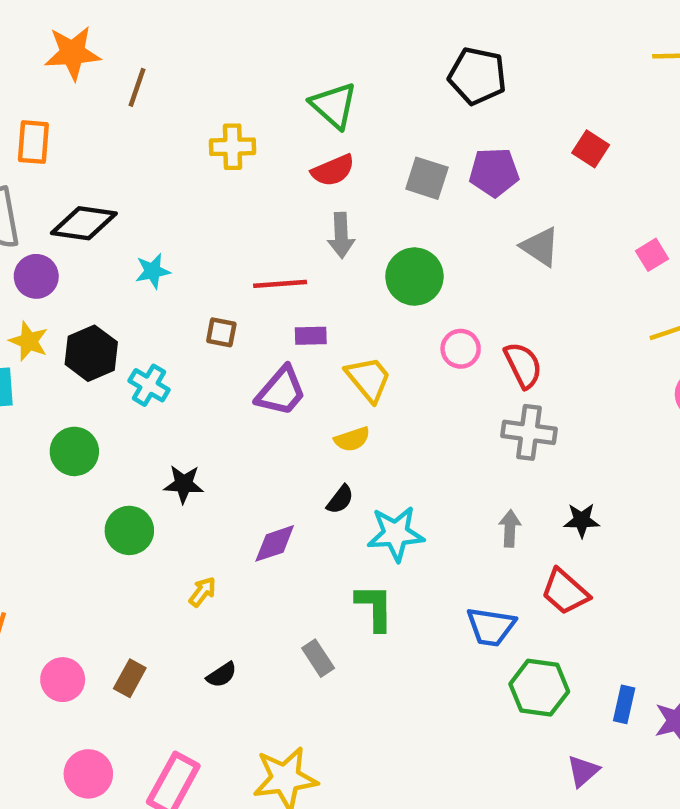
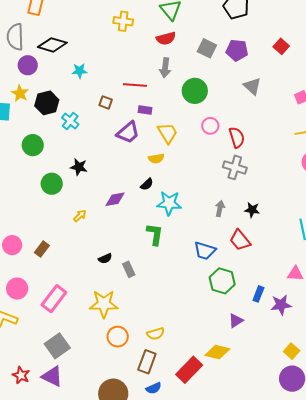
gray rectangle: (318, 658) -> (129, 269), moved
black semicircle: (222, 675) -> (105, 258), moved

